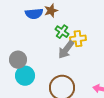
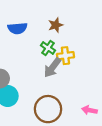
brown star: (51, 11) -> (56, 25), moved

